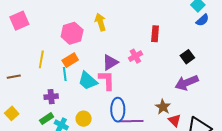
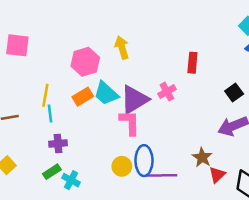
pink square: (19, 21) -> (17, 45), turned 30
purple triangle: (110, 62) -> (134, 100), size x1.4
cyan line: (65, 74) -> (50, 114), moved
cyan trapezoid: (88, 81) -> (106, 93), moved
yellow circle: (84, 119) -> (122, 166), moved
red triangle: (175, 120) -> (217, 175), turned 32

